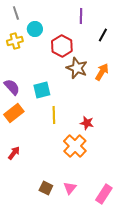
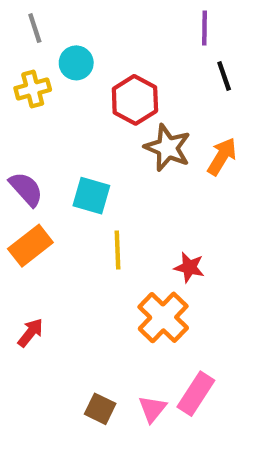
purple line: (81, 16) -> (205, 28), moved
black line: (103, 35) -> (224, 76), turned -48
cyan square: (42, 90) -> (91, 196), turned 30
pink rectangle: (104, 194) -> (196, 394), moved

